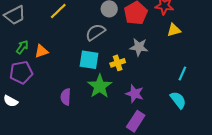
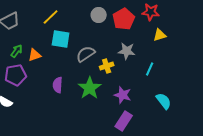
gray semicircle: (95, 32) -> (86, 54), moved
cyan square: (89, 60) -> (61, 39), moved
cyan line: (182, 74) -> (150, 69), moved
purple semicircle: (66, 97) -> (58, 85), moved

